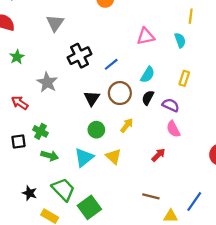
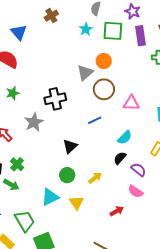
gray triangle: (55, 23) -> (85, 73), moved
black cross: (79, 56) -> (55, 99), moved
brown circle: (120, 93) -> (104, 89), moved
pink semicircle: (173, 129) -> (136, 191), turned -42
green arrow: (50, 156) -> (11, 185), moved

